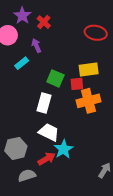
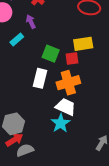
orange cross: (88, 101) -> (68, 83), moved
white trapezoid: (49, 132) -> (66, 107), moved
red arrow: (47, 159) -> (14, 140), moved

